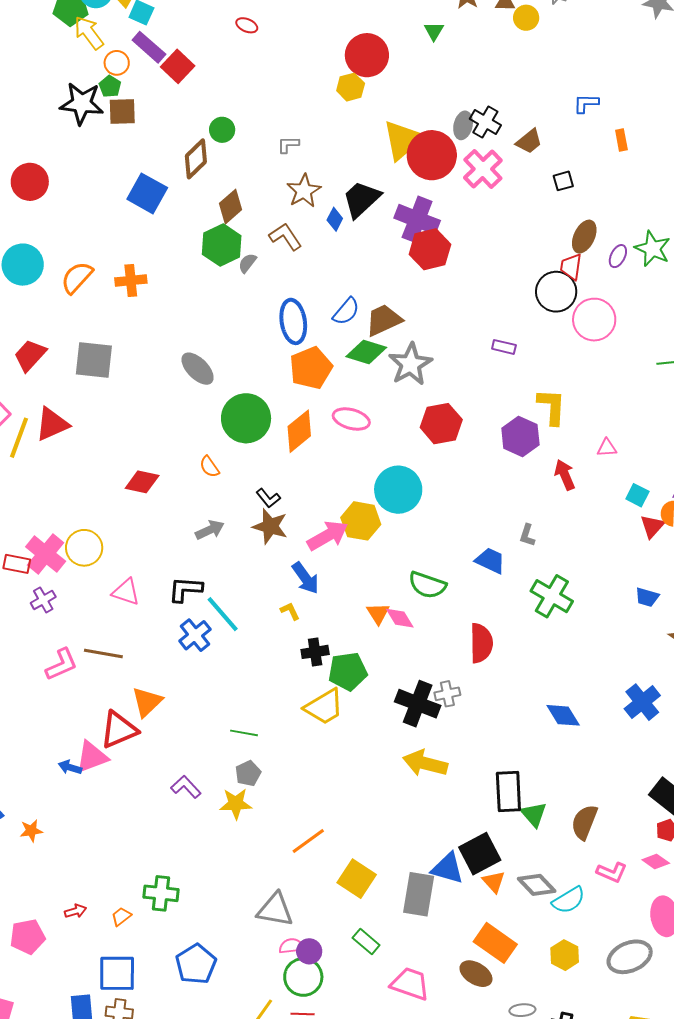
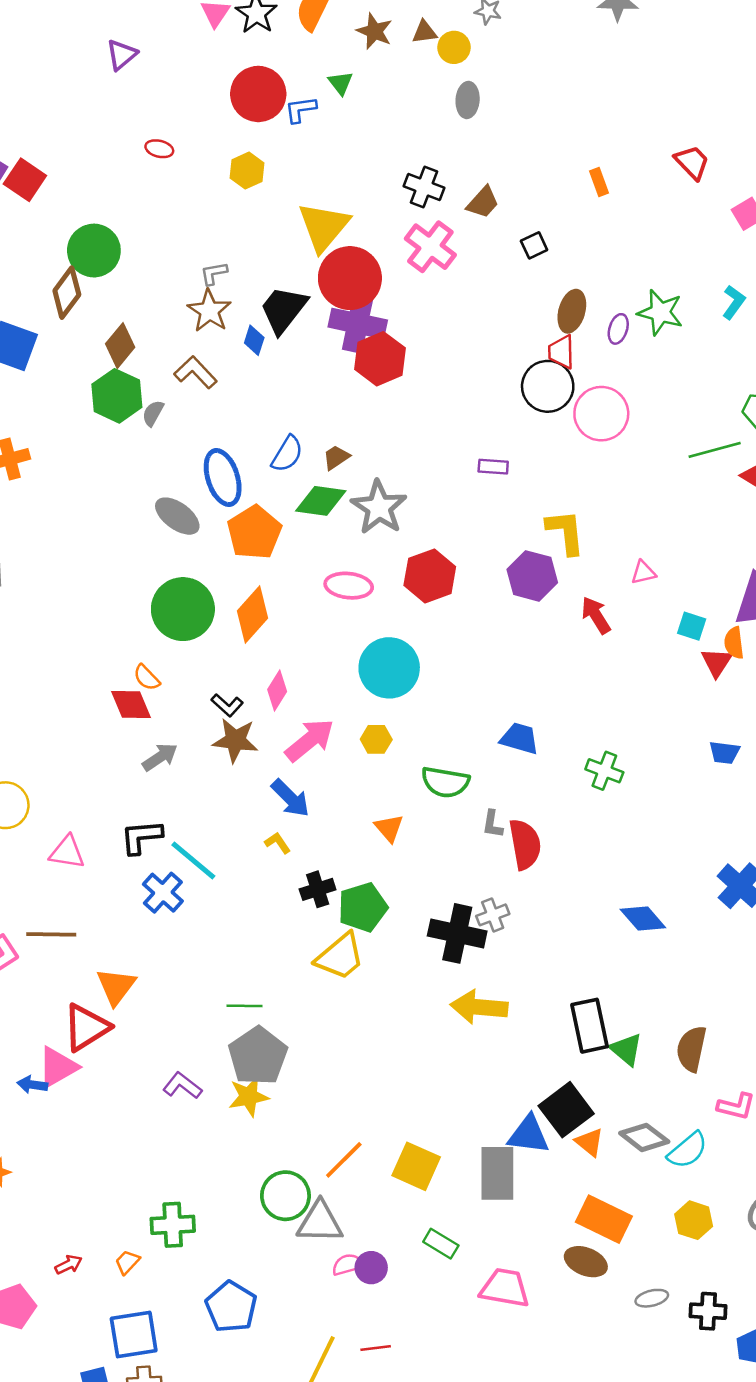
red ellipse: (247, 25) -> (159, 149), moved
red circle: (367, 55) -> (258, 94), moved
blue L-shape: (586, 103) -> (301, 109), moved
gray ellipse: (463, 125) -> (468, 100), moved
green circle: (222, 130) -> (94, 251), size x1.6
gray L-shape: (288, 145) -> (214, 273), moved
red circle: (432, 155) -> (350, 278), moved
brown trapezoid: (384, 320) -> (336, 457), size x0.6
gray ellipse: (198, 369) -> (177, 516), moved
pink ellipse: (351, 419) -> (349, 586), moved
red diamond: (142, 482) -> (131, 705), moved, turned 64
yellow hexagon: (361, 521) -> (376, 739), moved, size x0.6
gray L-shape: (527, 535) -> (492, 824), moved
green cross: (552, 596) -> (604, 771), size x0.7
pink diamond: (400, 618) -> (277, 690), moved, turned 72
gray pentagon: (248, 773) -> (258, 1056), size x1.8
orange line: (308, 841) -> (344, 1160), moved
green circle: (303, 977) -> (285, 1196), moved

